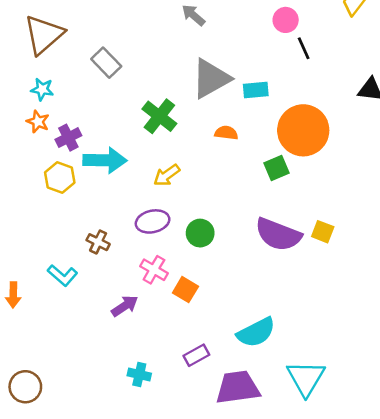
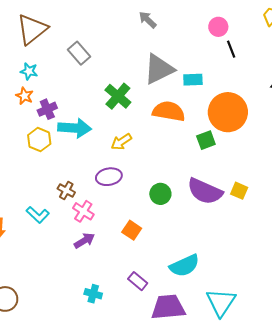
orange semicircle: (226, 133) -> (169, 111), size x1.8
green circle: (200, 233) -> (160, 194), moved
pink cross: (154, 270) -> (83, 211), moved
purple rectangle: (196, 355) -> (138, 281), turned 66

